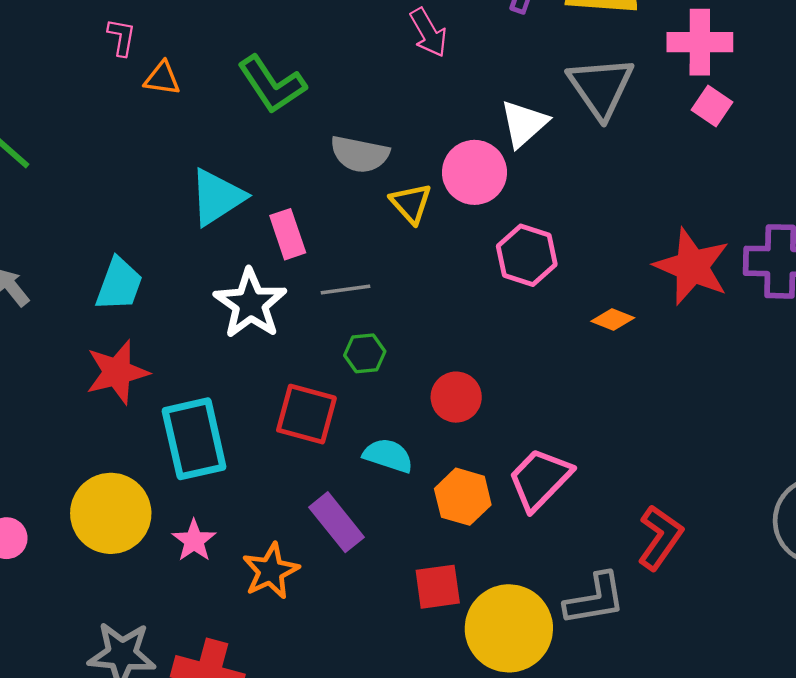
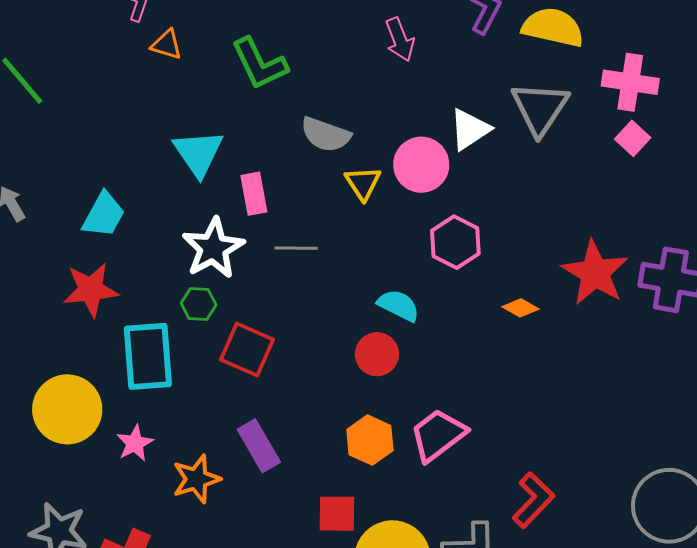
cyan triangle: (217, 197) -> (198, 153), turned -40
green hexagon: (365, 353) -> (199, 304), moved
cyan semicircle: (388, 455) -> (399, 305), moved

